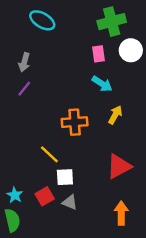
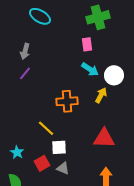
white circle: (131, 50) -> (114, 75), moved
red triangle: (119, 166) -> (104, 138), turned 30
cyan star: (15, 195) -> (17, 152), moved

